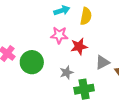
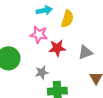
gray triangle: (102, 62) -> (85, 52), moved

